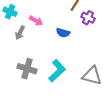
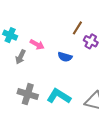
cyan L-shape: (57, 71) -> (59, 96), turned -105

